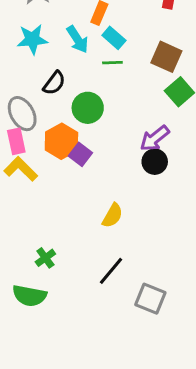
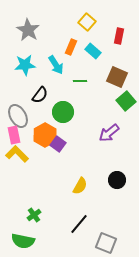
cyan rectangle: (114, 38) -> (93, 51), moved
black circle: (155, 162) -> (117, 180), moved

